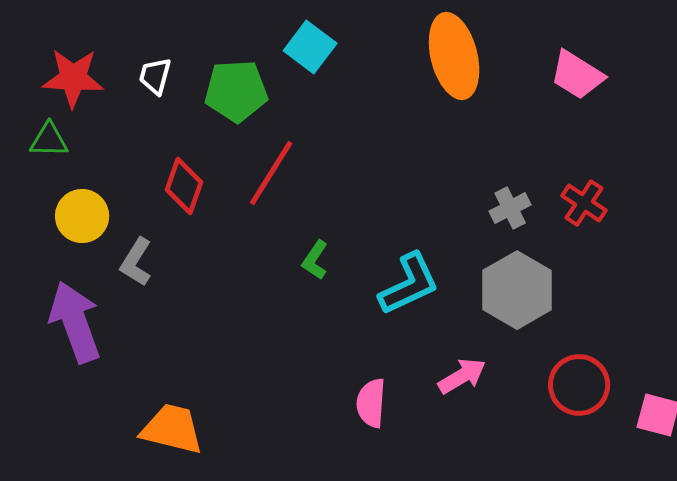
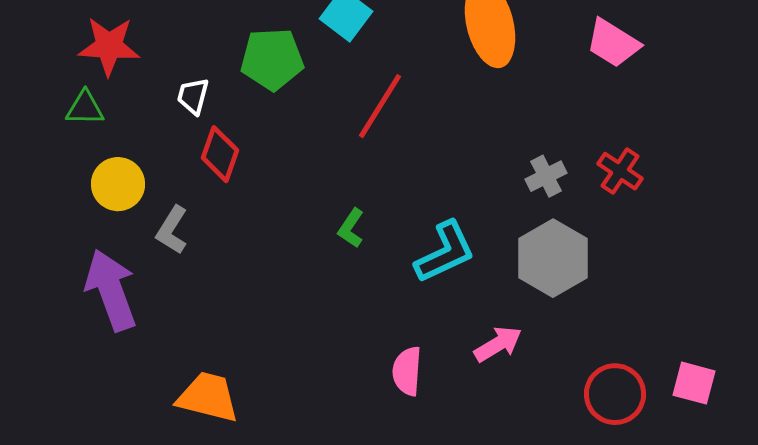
white trapezoid: (155, 76) -> (193, 96), moved
red line: (271, 173) -> (380, 106), moved
red circle: (579, 385) -> (615, 394), moved

